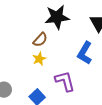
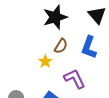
brown semicircle: (40, 40) -> (61, 46), moved

